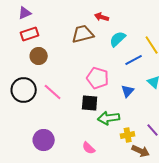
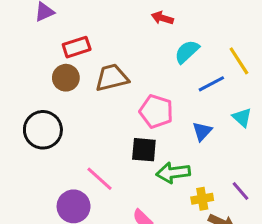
red rectangle: (30, 34) -> (77, 47), moved
brown trapezoid: (83, 34) -> (112, 78), moved
pink line: (53, 92) -> (100, 179), moved

